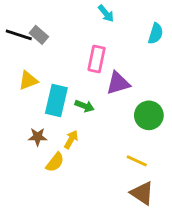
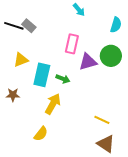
green circle: (149, 115) -> (111, 56), moved
brown star: (38, 137) -> (13, 95), moved
yellow arrow: (71, 139) -> (53, 104), size x1.5
yellow semicircle: (55, 162) -> (41, 134), moved

